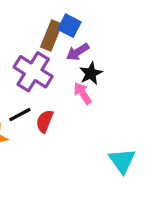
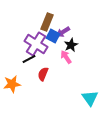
blue square: (69, 26) -> (53, 36), moved
black line: (20, 115) -> (29, 59), moved

